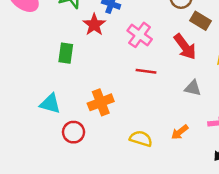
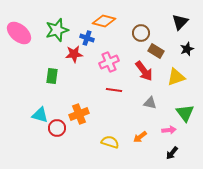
red star: (94, 25) -> (74, 54), turned 30
pink cross: (140, 35) -> (109, 62), turned 30
red circle: (74, 132) -> (57, 128), moved

